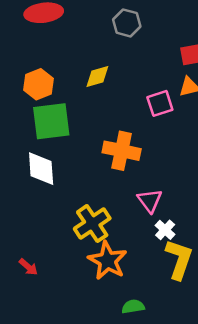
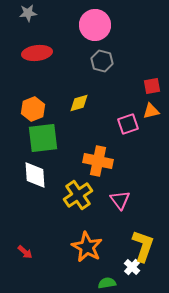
yellow cross: (92, 224) -> (78, 195), moved
white cross: (165, 230) -> (132, 267), moved

